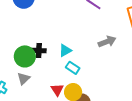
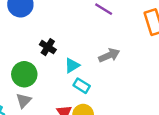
gray arrow: (107, 42) -> (109, 55), moved
black cross: (39, 51) -> (48, 47), moved, turned 32

